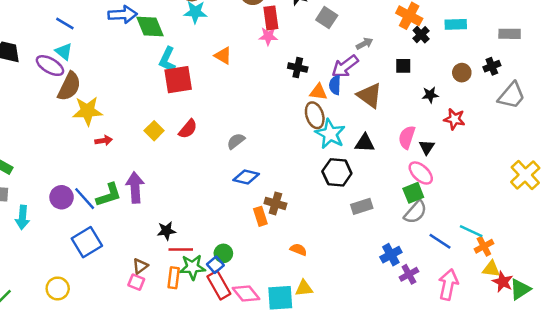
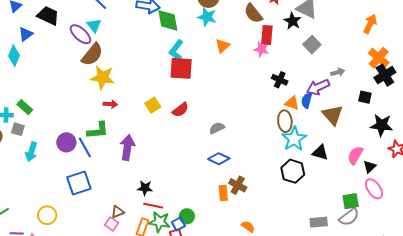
black cross: (421, 35) -> (385, 75), size x1.5
orange triangle: (223, 56) -> (222, 46), moved, turned 35
black star: (430, 95) -> (382, 125), size x1.6
pink ellipse: (421, 173) -> (374, 189), moved
green L-shape: (109, 195) -> (98, 130), moved
gray rectangle: (362, 206) -> (319, 222), moved

